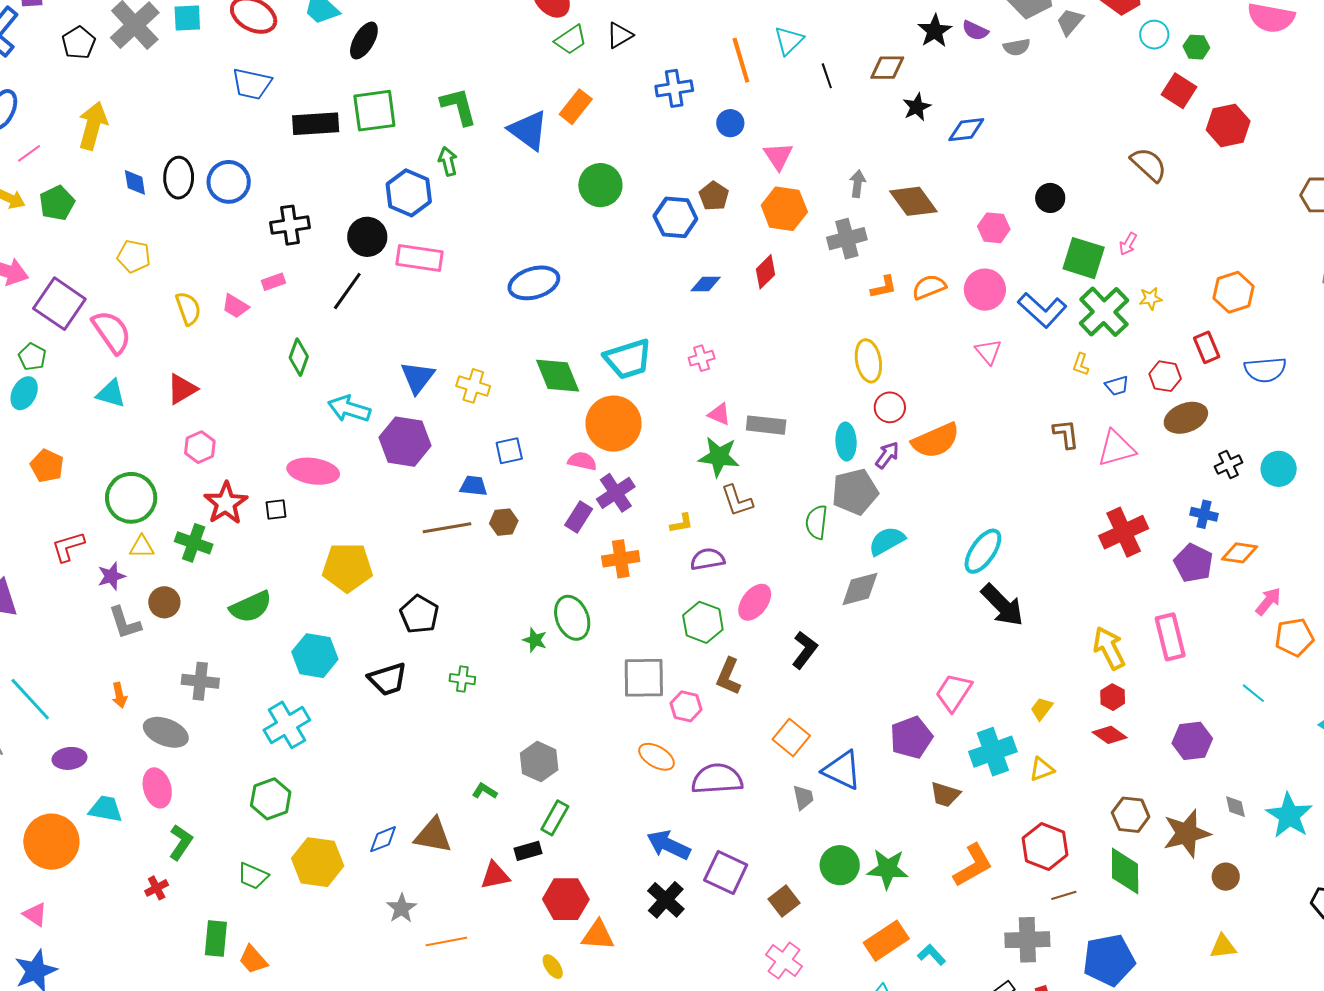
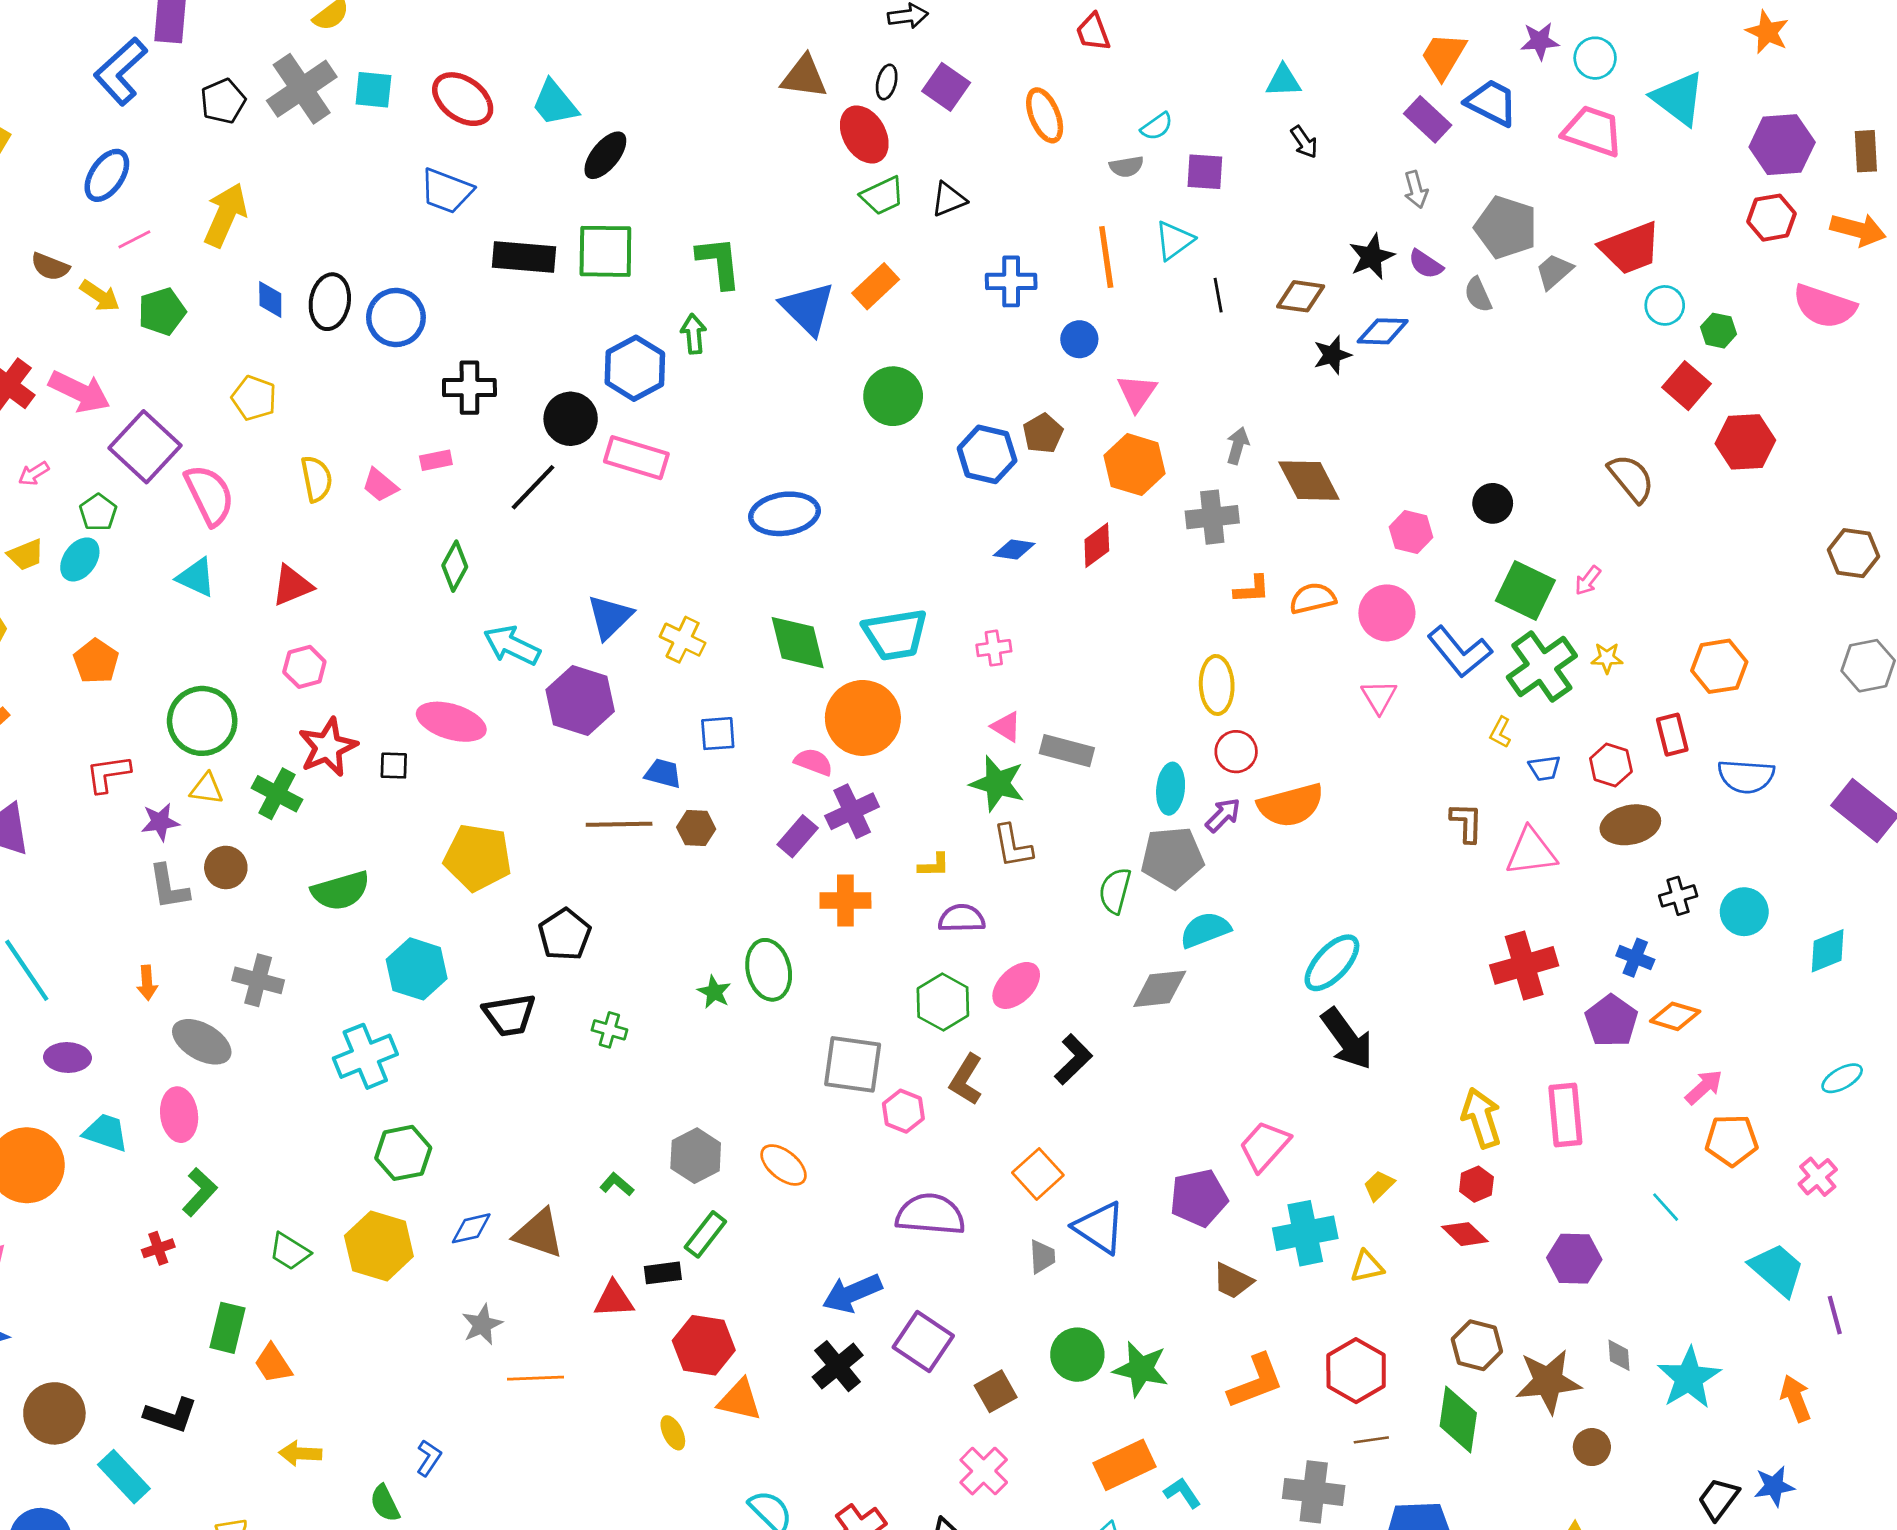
gray semicircle: (1017, 47) -> (1478, 295), turned 68
blue diamond: (966, 130) -> (1383, 331), moved
orange ellipse: (657, 757) -> (784, 1165), moved
green hexagon: (271, 799) -> (403, 1153), moved
blue arrow: (668, 845) -> (852, 1293), turned -57

